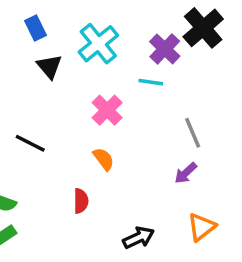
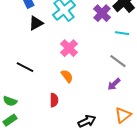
black triangle: (49, 66) -> (36, 23), turned 42
cyan line: (151, 82) -> (122, 33), moved
gray line: (193, 133) -> (118, 61), turned -30

